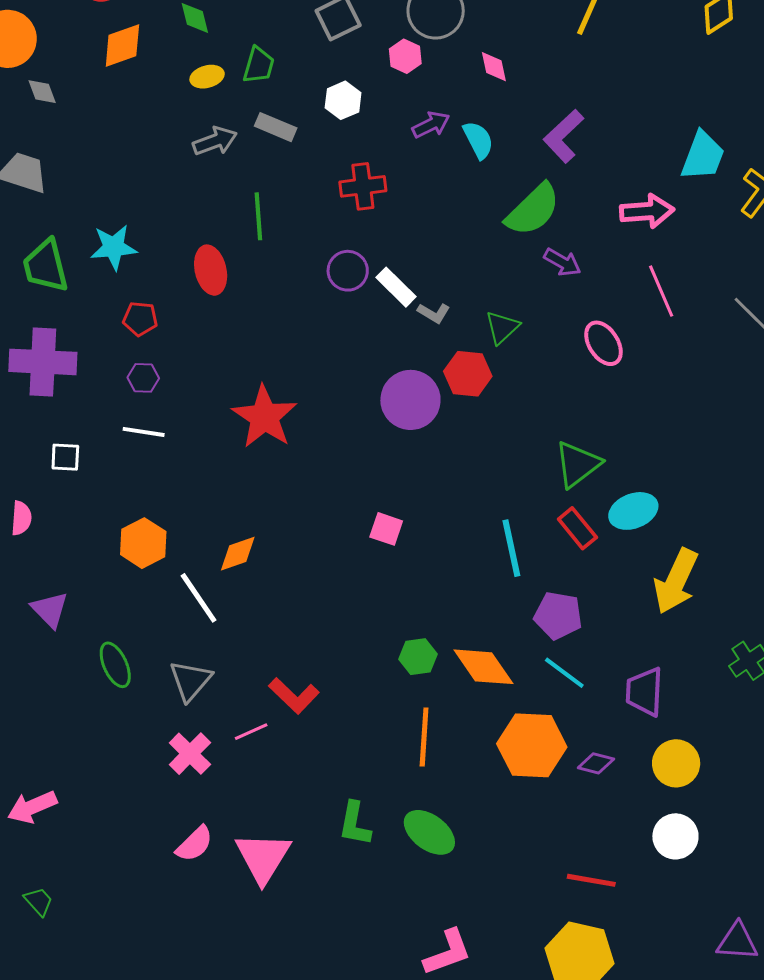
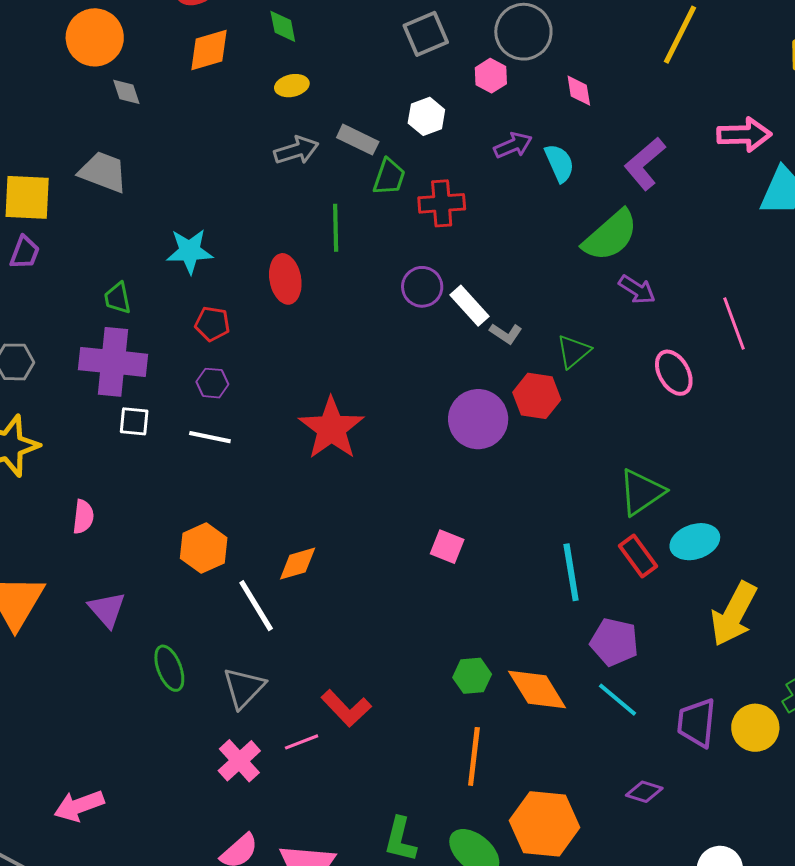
green trapezoid: (259, 65) -> (389, 177), moved
pink arrow: (647, 211) -> (744, 135), moved
green trapezoid: (46, 266) -> (117, 298), moved, size x0.6
white square: (65, 457) -> (134, 421), moved
orange hexagon: (532, 745) -> (545, 824), moved
yellow circle: (676, 763) -> (755, 728), moved

